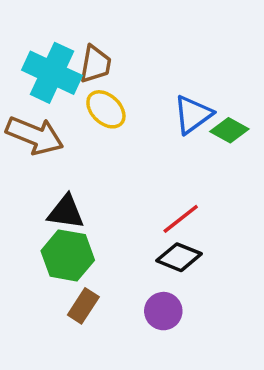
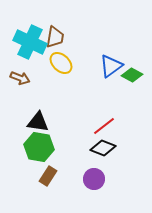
brown arrow: (35, 135) -> (20, 78), size x0.6

